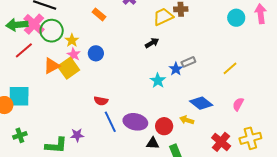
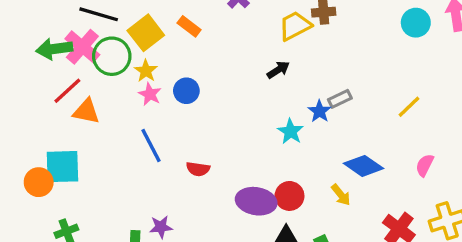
orange triangle: (52, 66) -> (86, 111), moved, turned 42
yellow square: (69, 68) -> (146, 33), moved
yellow arrow: (187, 120) -> (341, 195), turned -144
blue line: (110, 122) -> (151, 145), moved
red circle: (164, 126) -> (289, 196), moved

